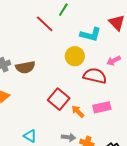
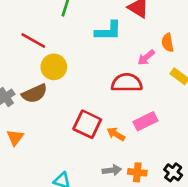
red line: (45, 24) -> (33, 40), moved
yellow circle: (75, 56) -> (54, 67), moved

